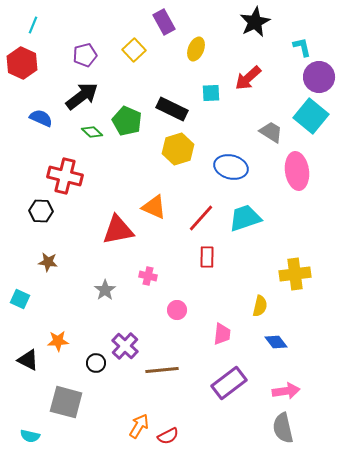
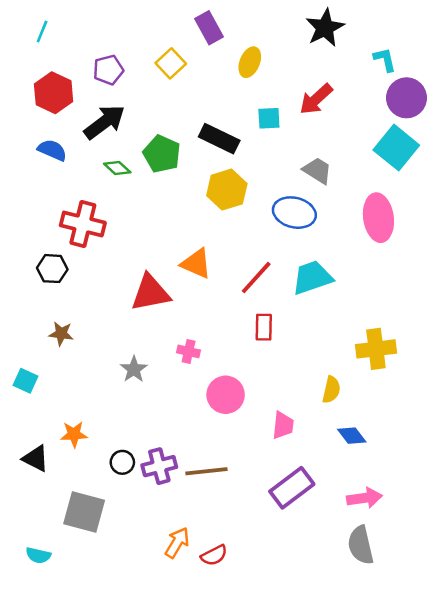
red hexagon: (22, 63) -> (54, 93), moved
gray trapezoid: (271, 132) -> (317, 170), moved
pink circle: (177, 310) -> (226, 395), size x1.5
purple cross: (125, 346) -> (159, 466), moved, turned 32

